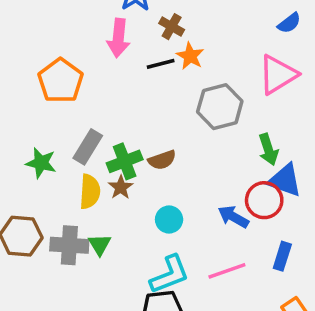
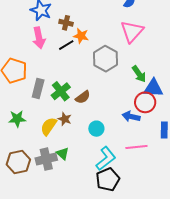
gray rectangle: (88, 147) -> (38, 88), moved
green cross: (125, 161) -> (61, 91), moved
yellow semicircle: (90, 192) -> (49, 126), turned -132
pink line: (227, 271) -> (136, 147), turned 30

